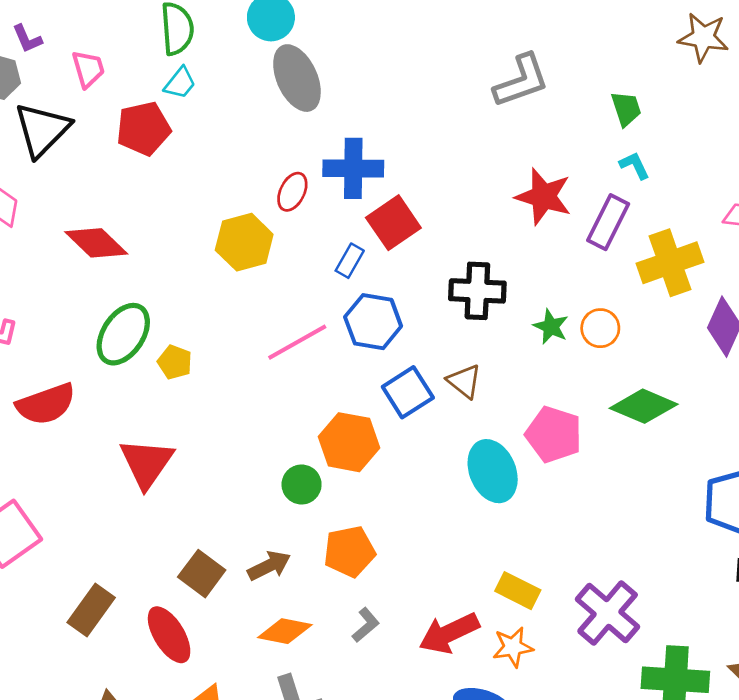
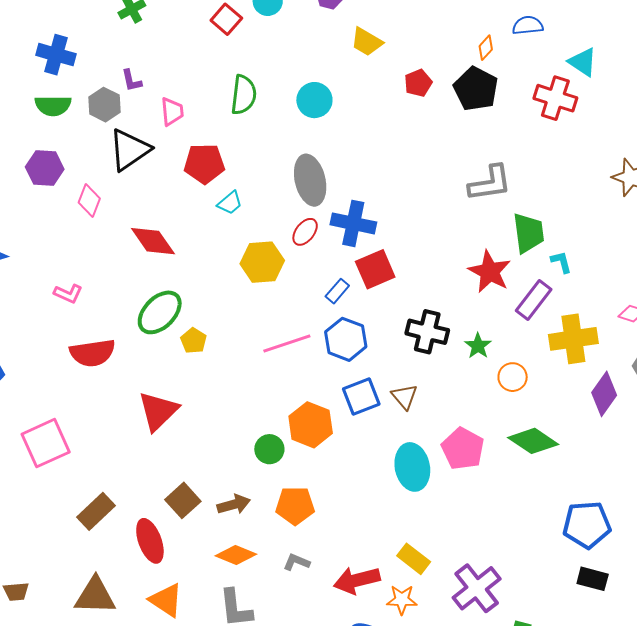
gray ellipse: (297, 78) -> (310, 180), moved
cyan trapezoid: (180, 83) -> (230, 203), moved
green trapezoid: (626, 109) -> (528, 233), moved, size x1.5
green star: (551, 327) -> (478, 346), moved
gray L-shape: (366, 625) -> (296, 562), turned -128

